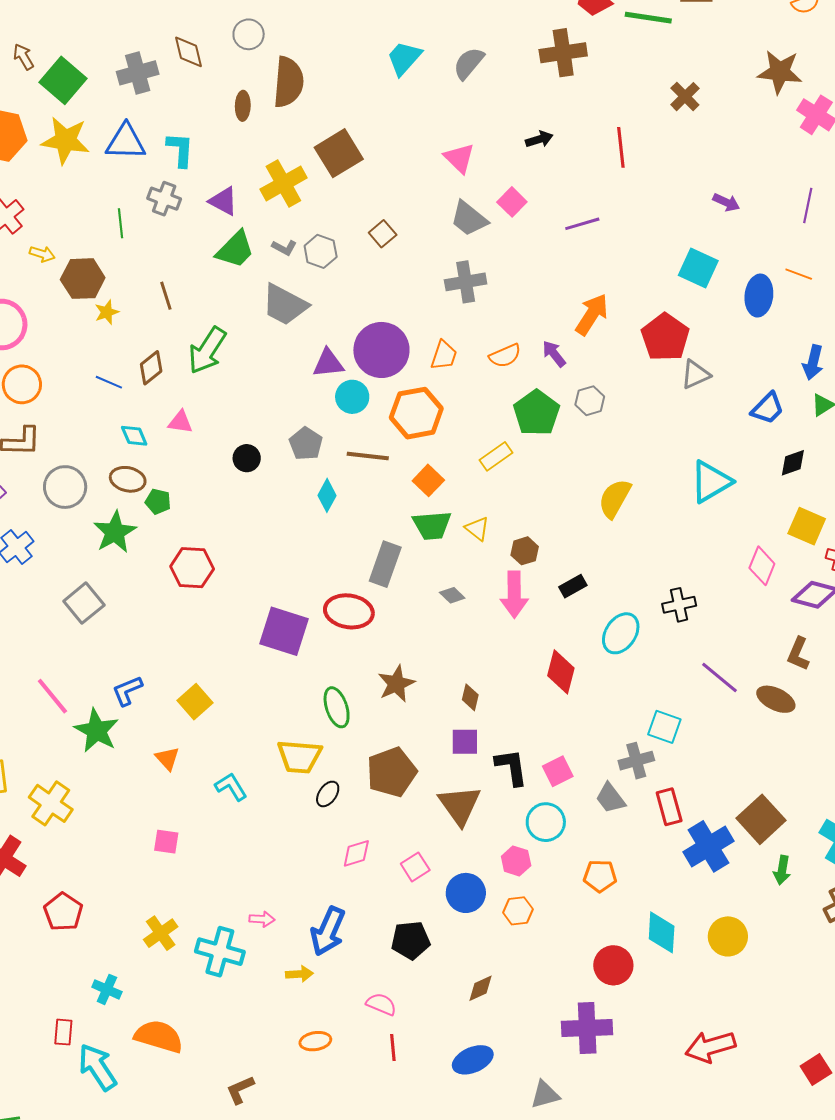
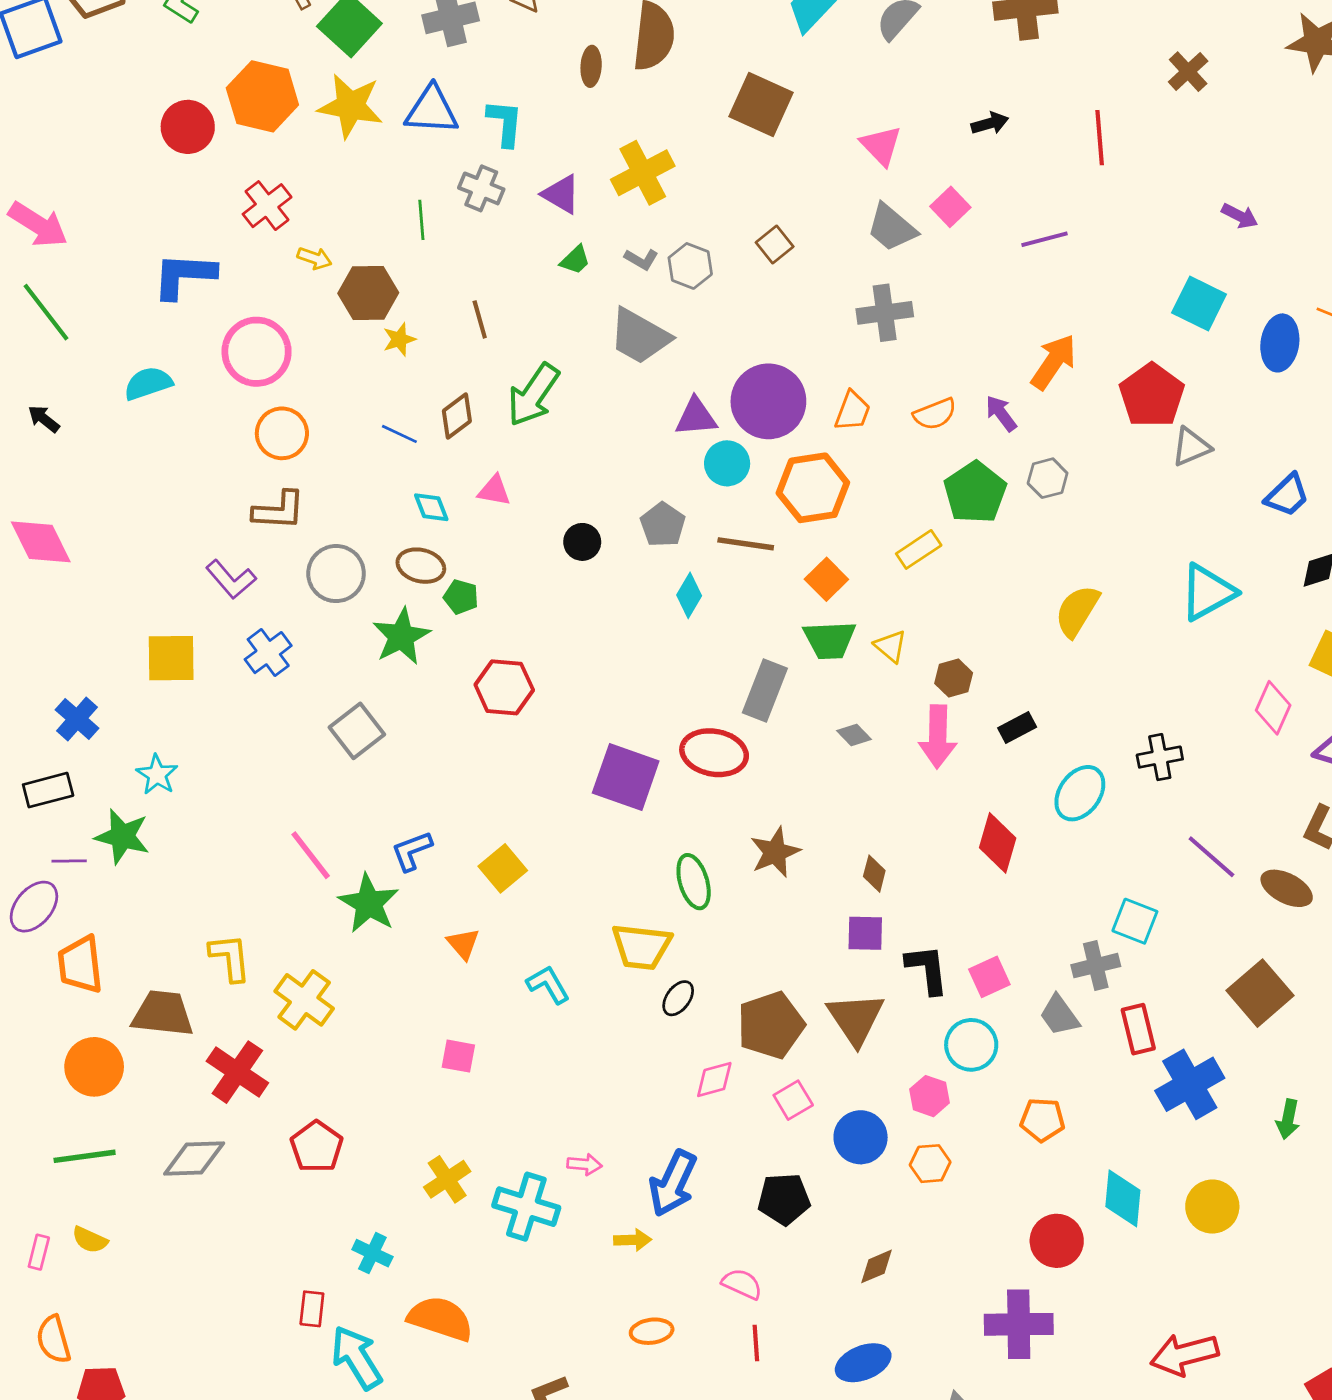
brown square: (339, 153) -> (761, 104), moved, turned -36
green trapezoid: (235, 249) -> (575, 260), size x0.6
brown pentagon: (392, 772) -> (771, 1025), moved
brown square: (761, 819) -> (1260, 993), moved

